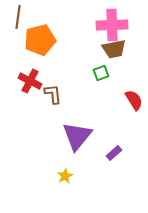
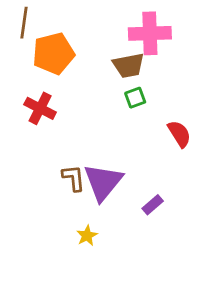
brown trapezoid: (114, 49) -> (128, 65), moved
brown L-shape: (53, 94) -> (74, 178), moved

